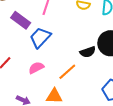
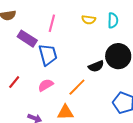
blue trapezoid: (40, 38) -> (48, 55), turned 125

